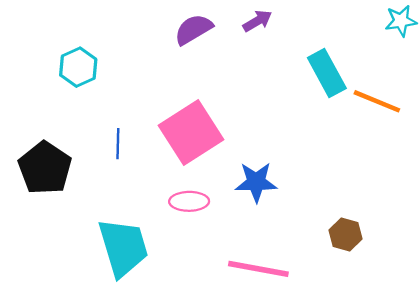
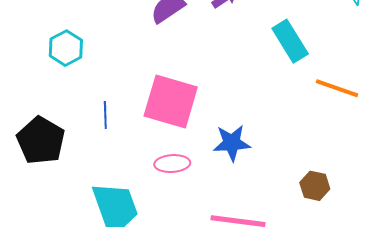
orange line: (377, 101) -> (337, 88), moved
pink square: (191, 133) -> (171, 101), turned -38

